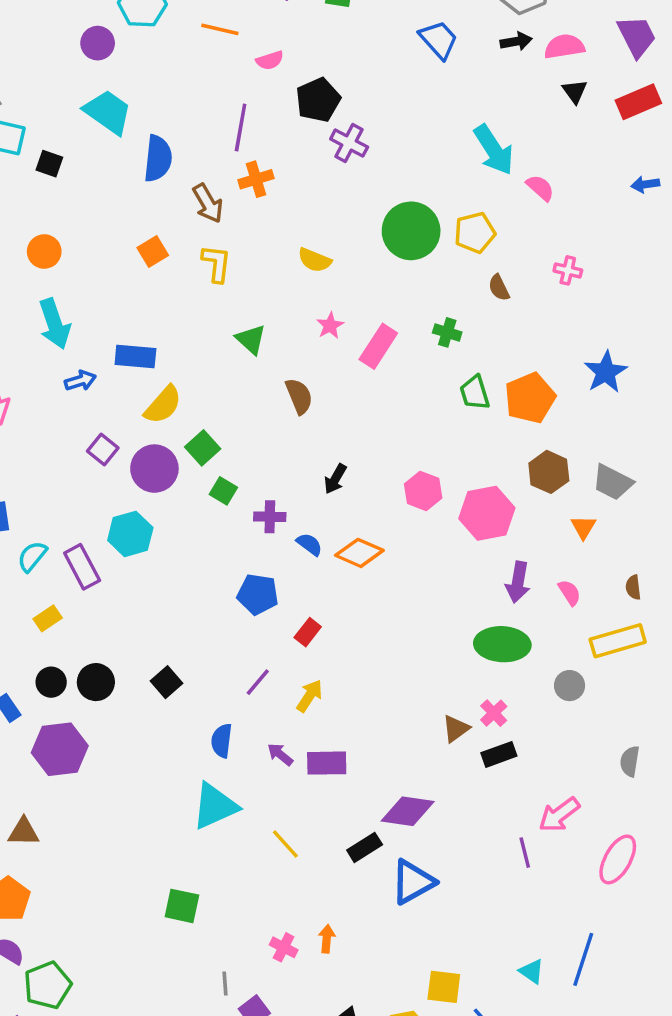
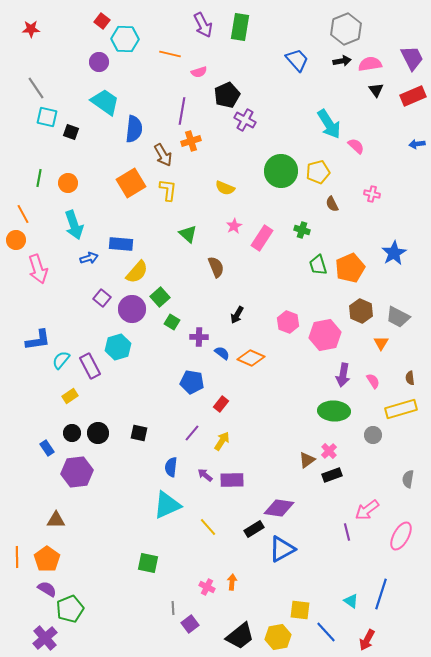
orange square: (153, 252) -> (131, 183), size x1.6
black square: (166, 682) -> (139, 433), turned -36

